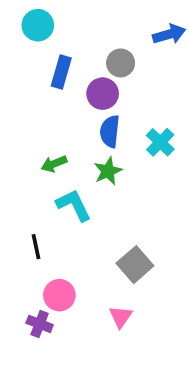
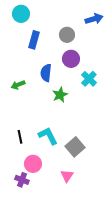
purple circle: (103, 94) -> (71, 59), moved
blue semicircle: (110, 131) -> (46, 73), moved
green arrow: (54, 164) -> (18, 85), moved
cyan L-shape: (74, 205) -> (48, 136), moved

